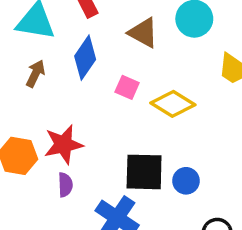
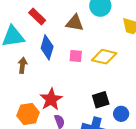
black square: (144, 172) -> (101, 100), size x0.7
blue circle: (186, 181) -> (121, 114), moved

